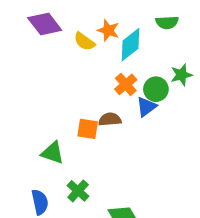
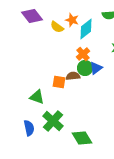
green circle: (156, 89) -> (85, 68), moved
green cross: (78, 191) -> (53, 121), size x1.5

